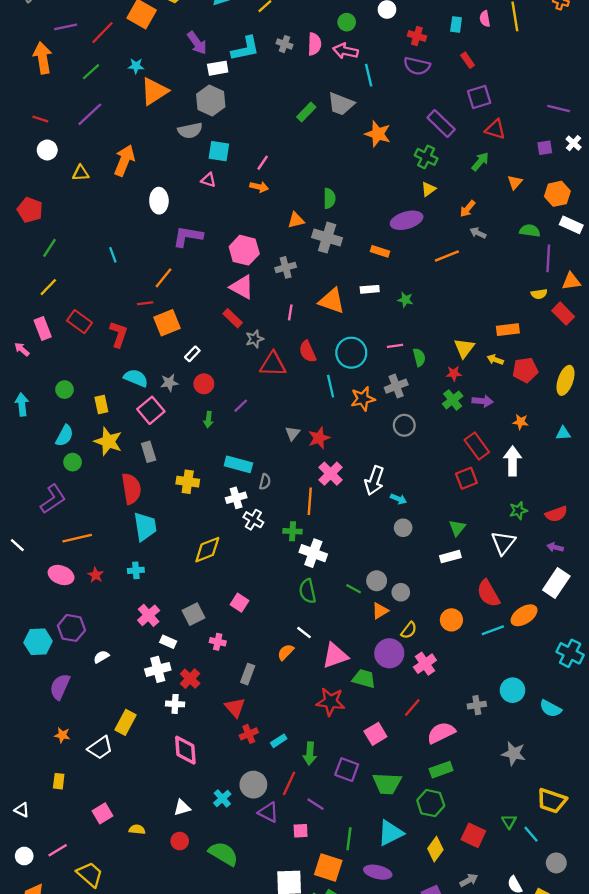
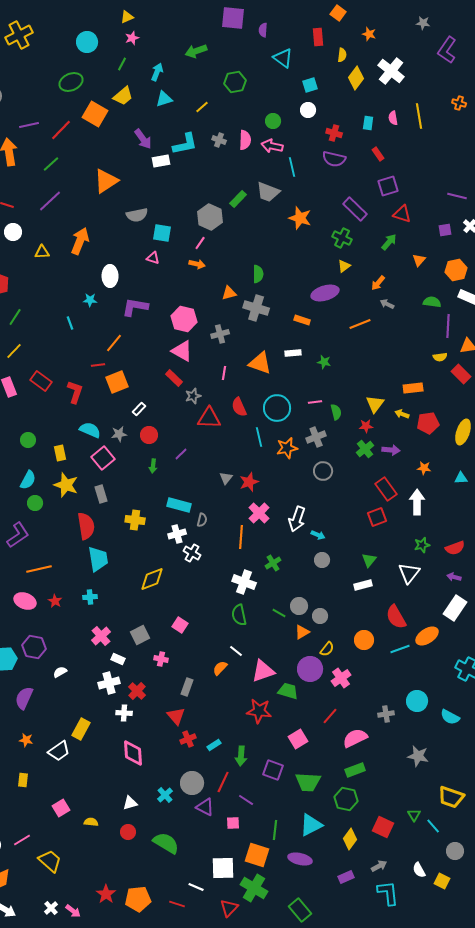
cyan star: (136, 66) -> (90, 300), moved
gray hexagon: (211, 100) -> (210, 217), moved
green cross: (293, 531) -> (273, 563), moved, turned -35

